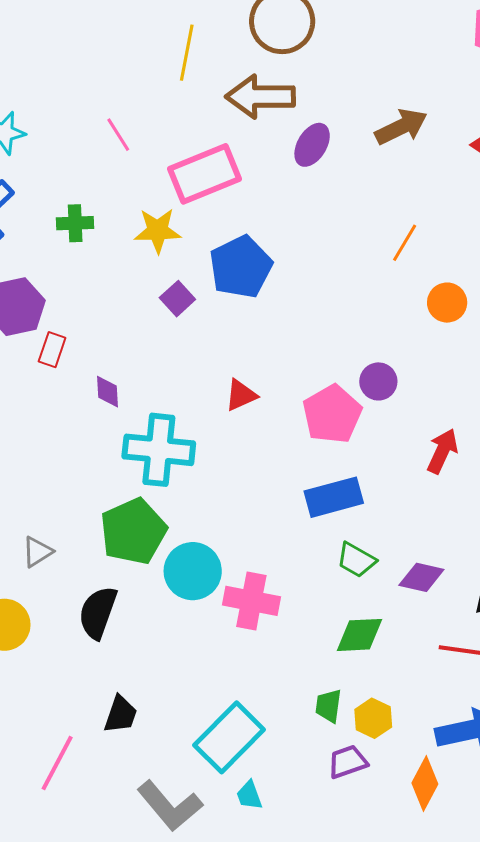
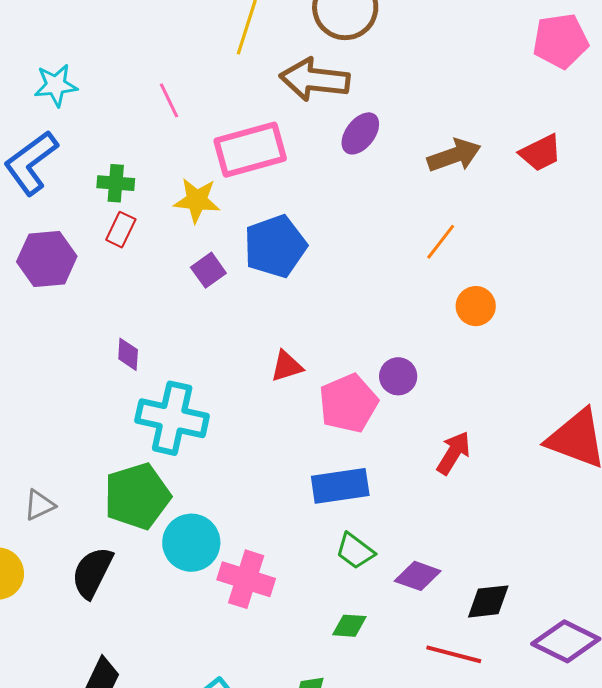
brown arrow: (401, 127) -> (454, 155), moved
red rectangle: (52, 350) -> (121, 230), moved
red triangle: (241, 395) -> (287, 366), moved
green diamond: (359, 635) -> (349, 626), size x0.7

